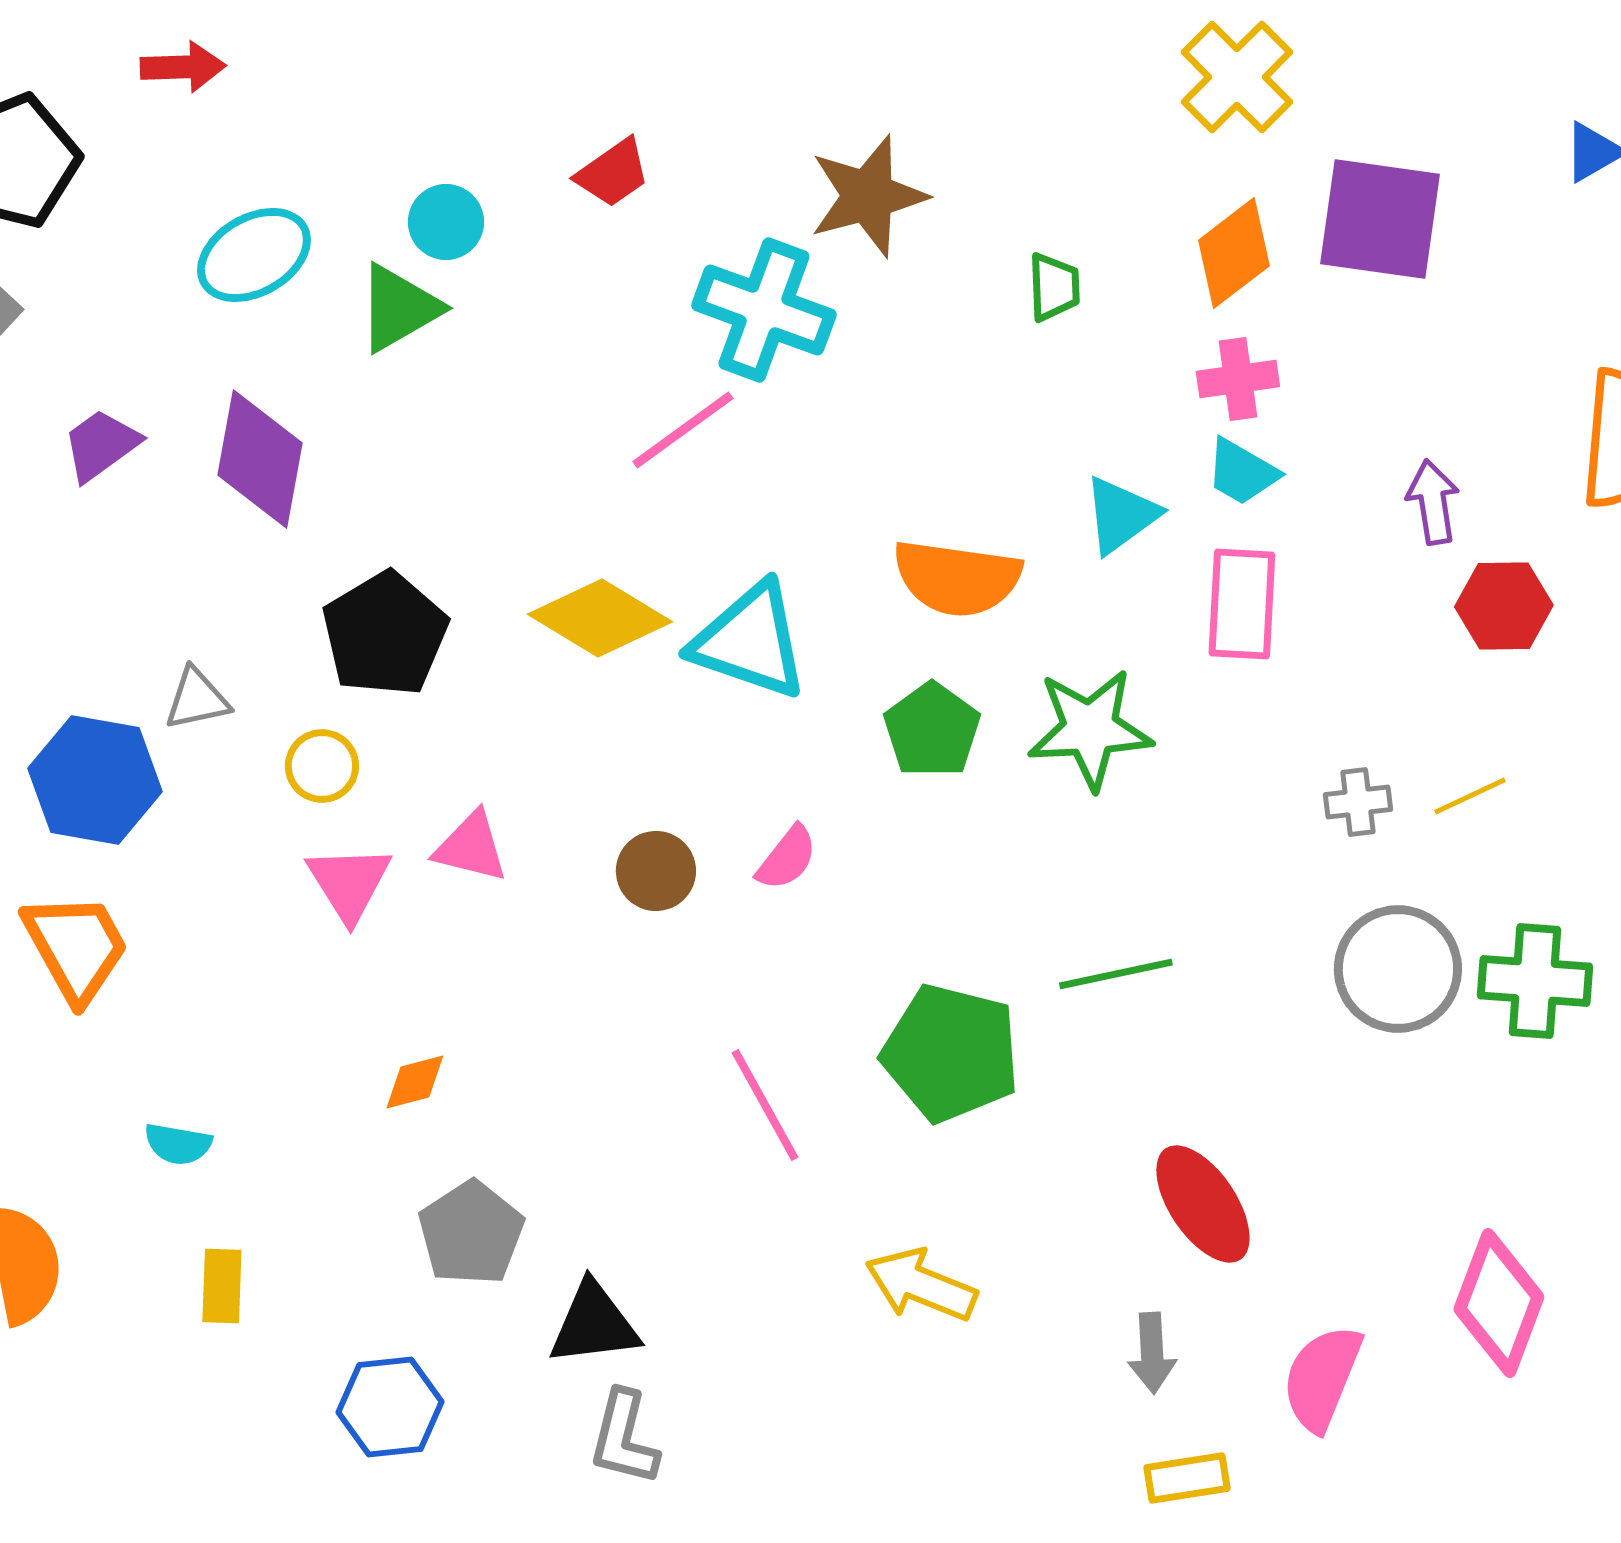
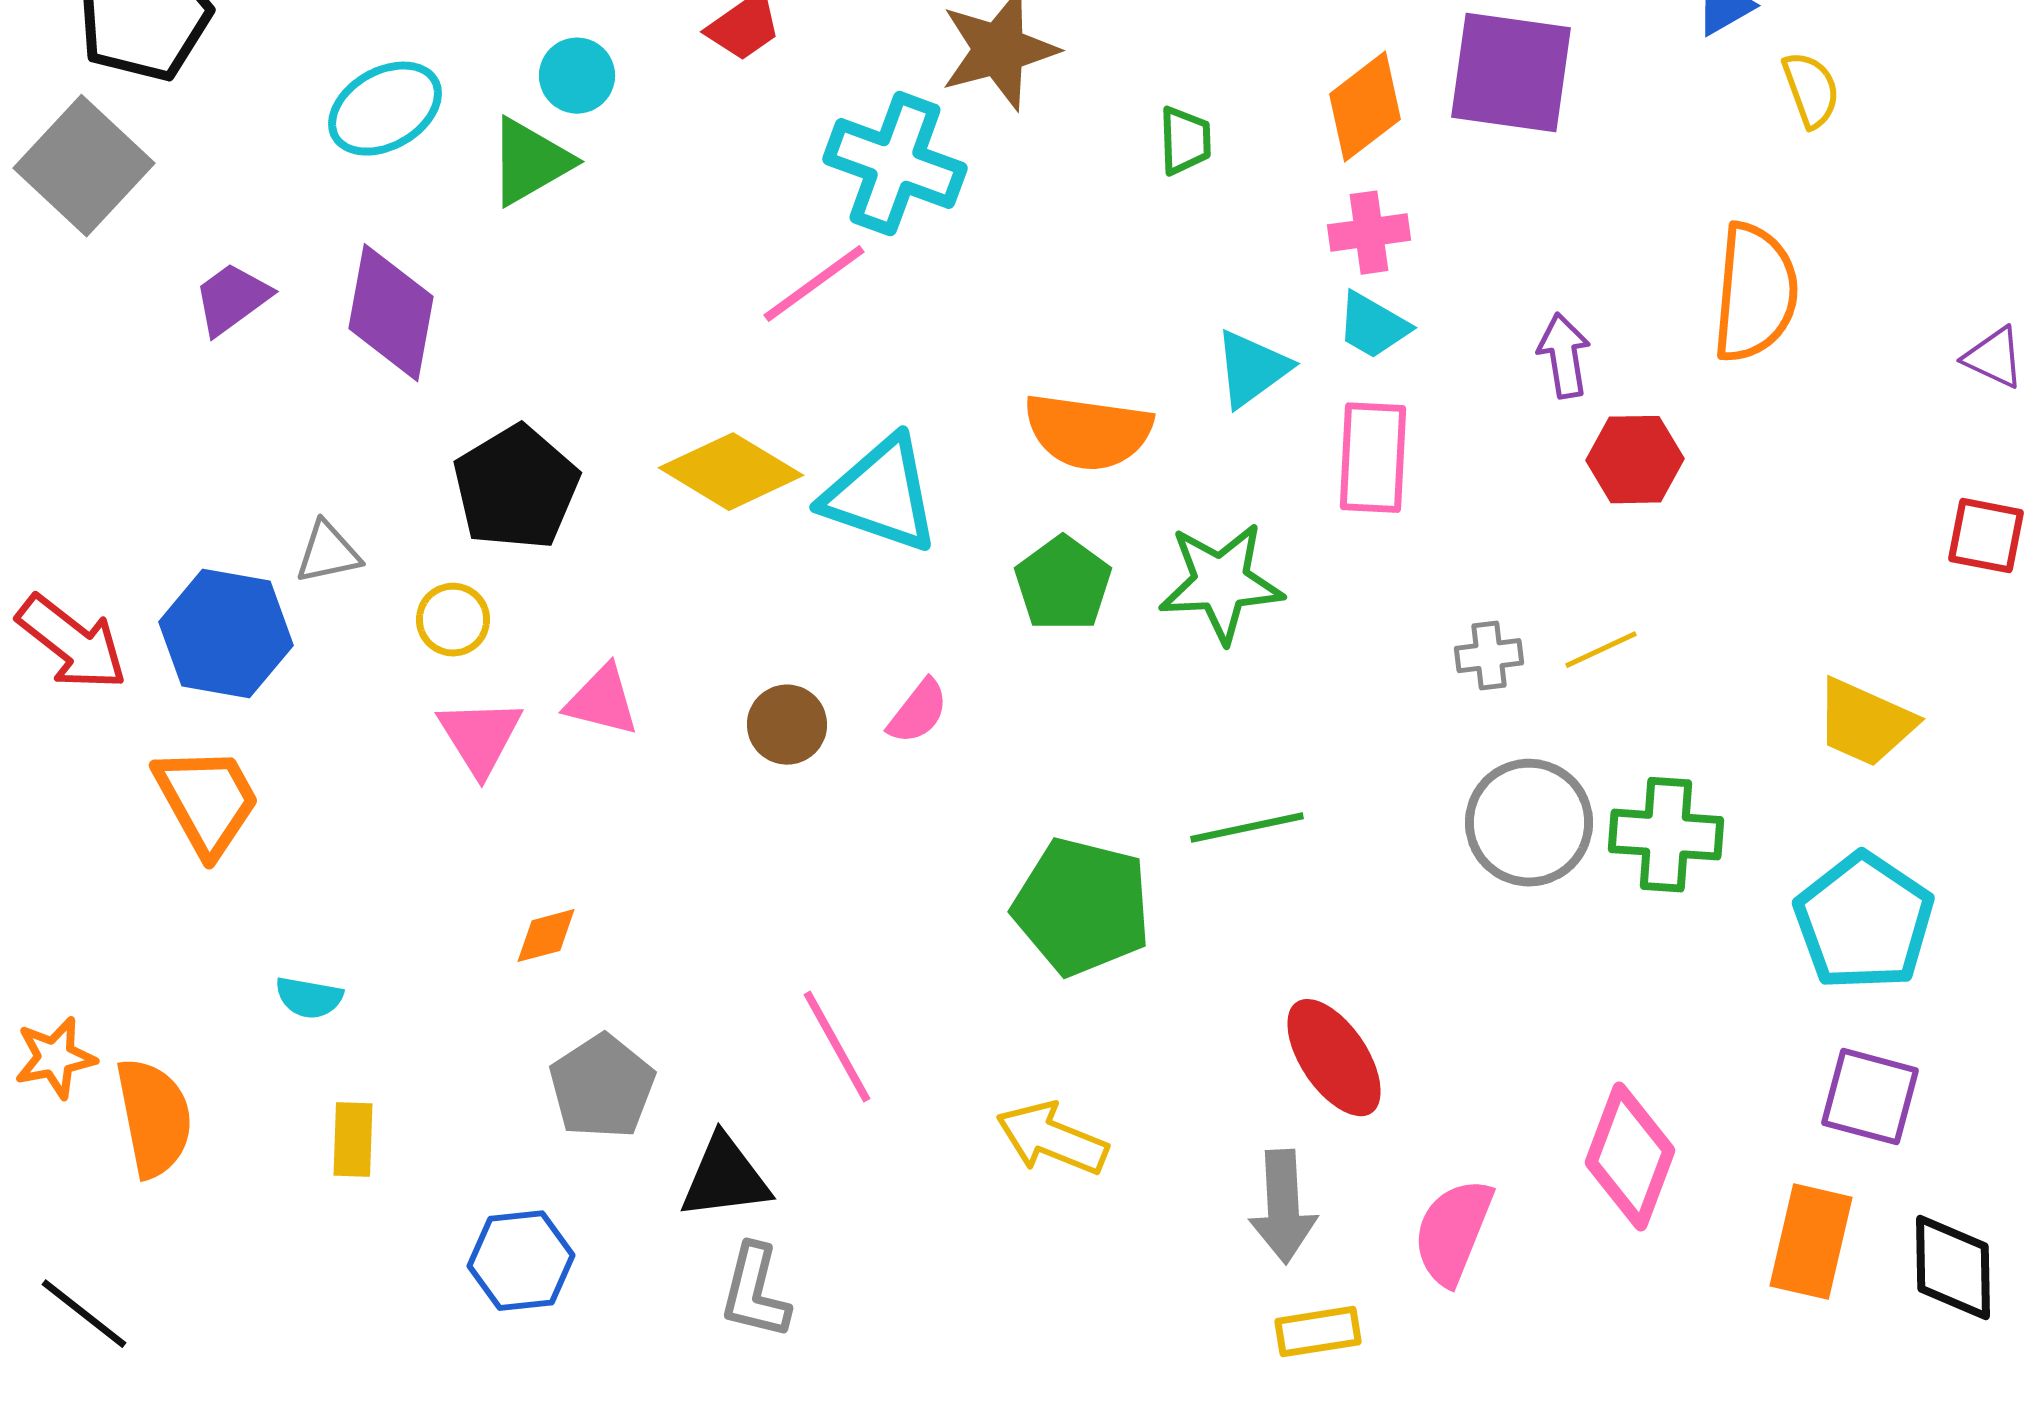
pink line: (765, 1105) -> (837, 1047), moved
gray arrow: (1152, 1353) -> (1283, 1207), size x1.4

